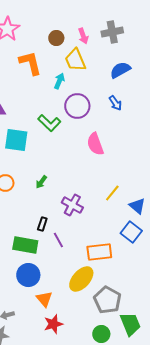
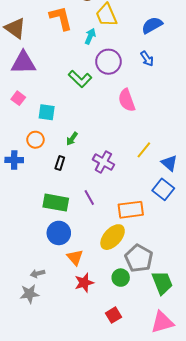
cyan square: (16, 140) -> (47, 112), moved, size x0.7
black rectangle: (42, 224) -> (60, 163), moved
green circle: (101, 334) -> (121, 278), moved

